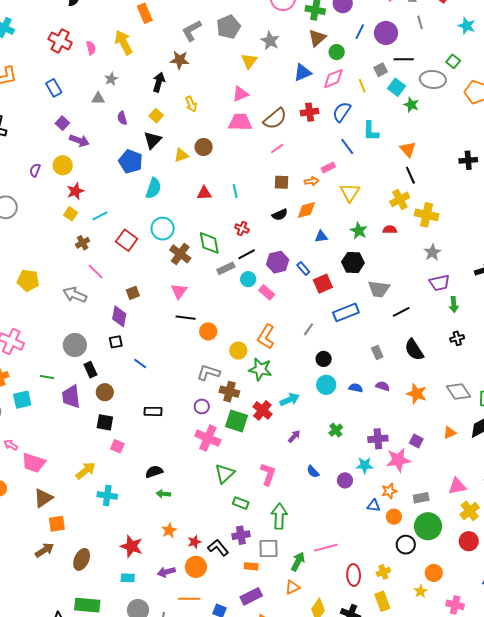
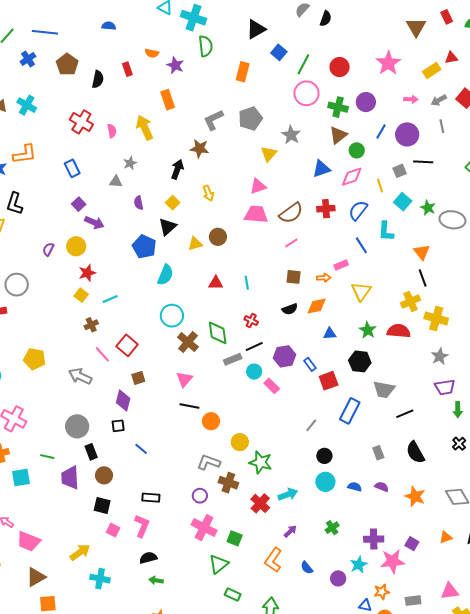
gray ellipse: (433, 79) -> (452, 220), moved
cyan square: (396, 87) -> (403, 202), moved
red semicircle: (390, 230) -> (399, 331), size x1.6
red square: (127, 240) -> (127, 345), moved
blue rectangle: (346, 312) -> (350, 411), turned -45
orange L-shape: (266, 337) -> (273, 560), moved
black cross: (457, 338) -> (459, 444), turned -32
green square: (236, 421) -> (235, 538), moved, size x0.7
cyan star: (365, 465) -> (359, 565), turned -30
pink L-shape: (268, 474) -> (142, 526), moved

